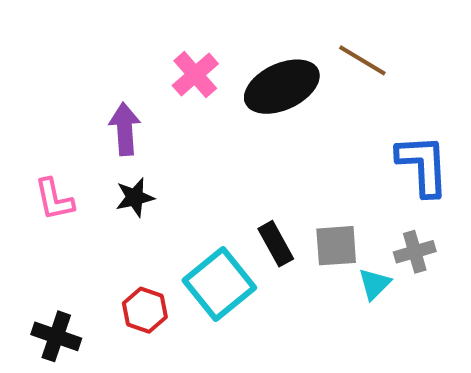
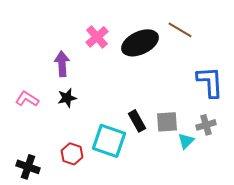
pink L-shape: (54, 199) -> (27, 99), turned 135
cyan square: (219, 284) -> (109, 141), turned -32

